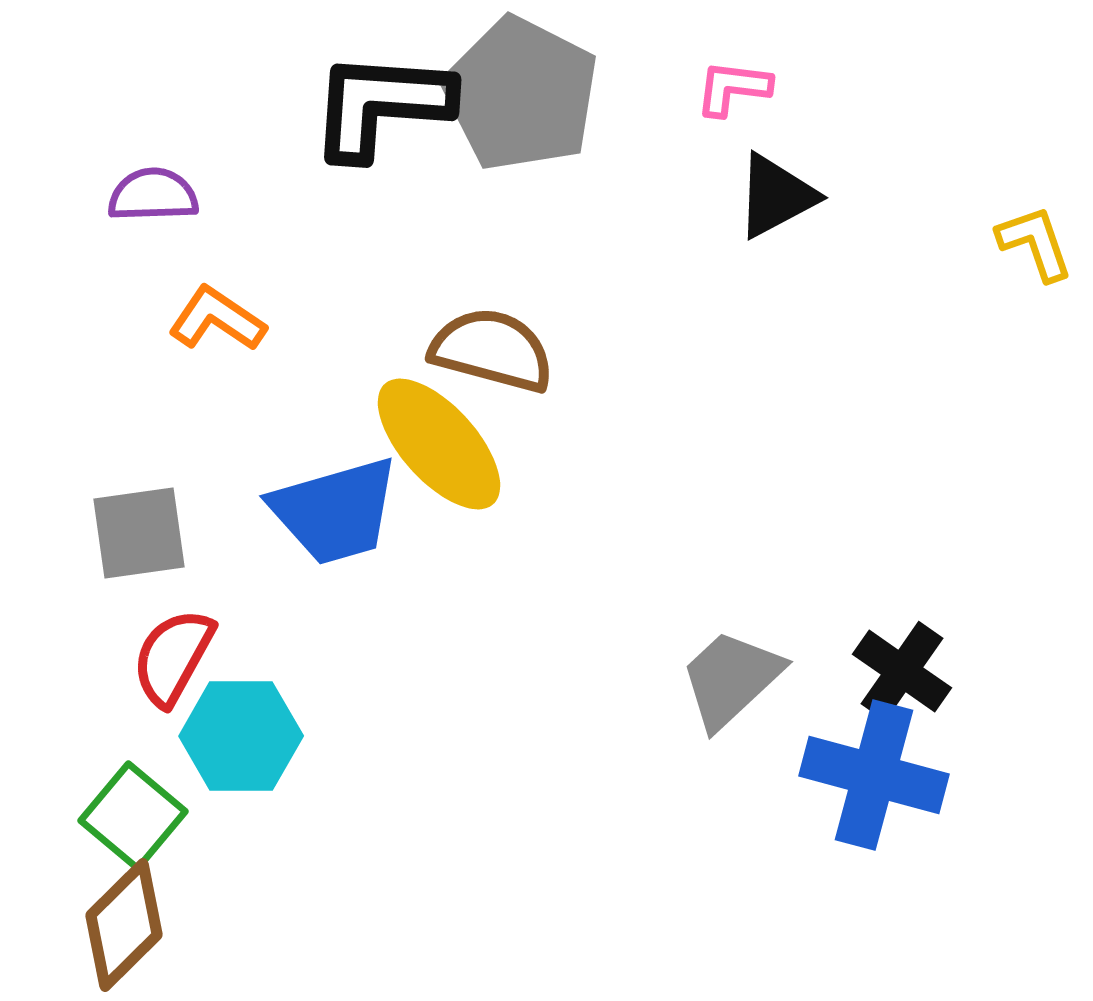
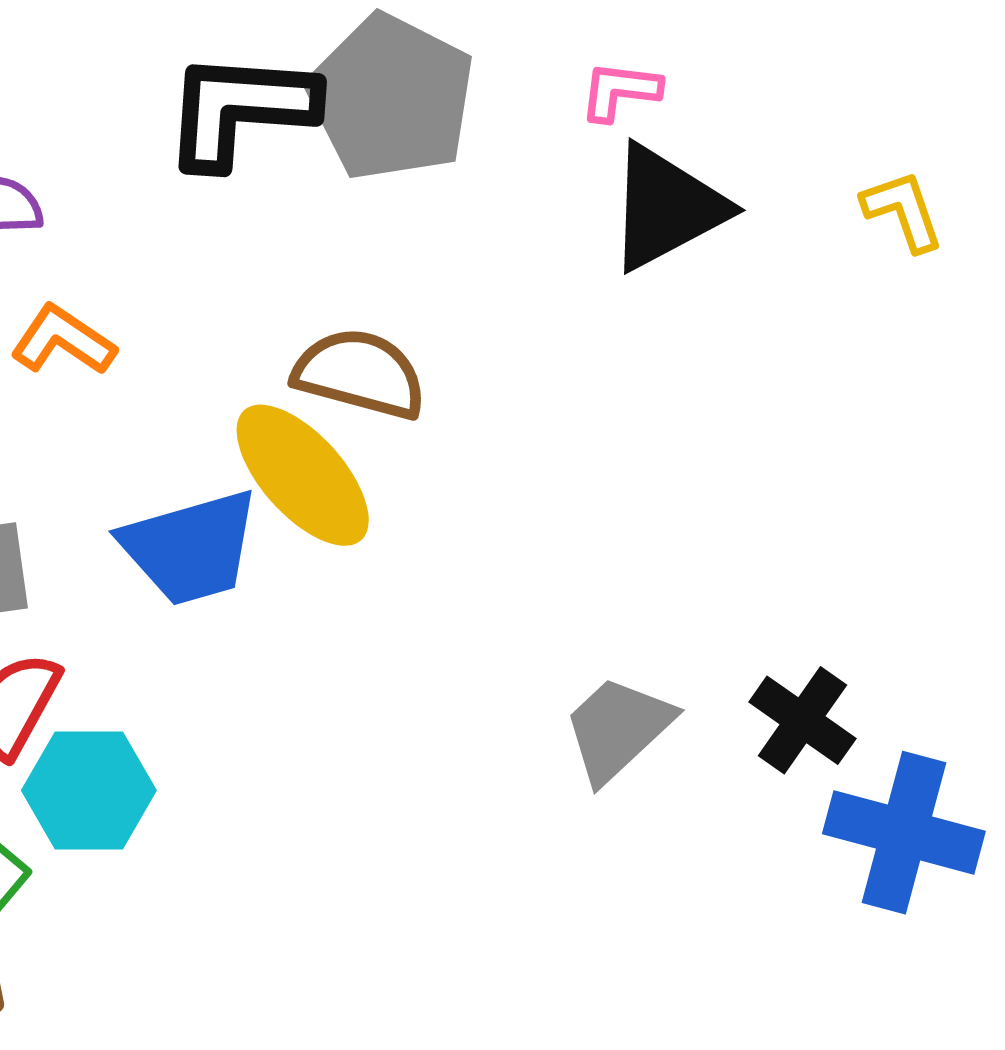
black triangle: (776, 196) -> (666, 207), size x1.4
yellow L-shape: (1035, 243) -> (903, 211), moved
blue cross: (874, 775) -> (904, 833), moved

